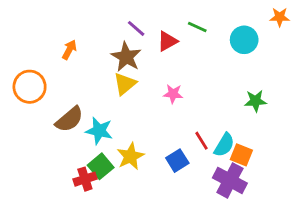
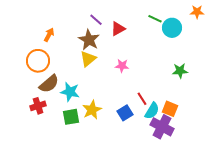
green line: (197, 27) -> (155, 19), moved
orange circle: (30, 87) -> (38, 61), moved
cyan semicircle: (224, 145) -> (152, 111), moved
green square: (101, 166) -> (71, 117), turned 30
red cross: (85, 179) -> (38, 106), moved

